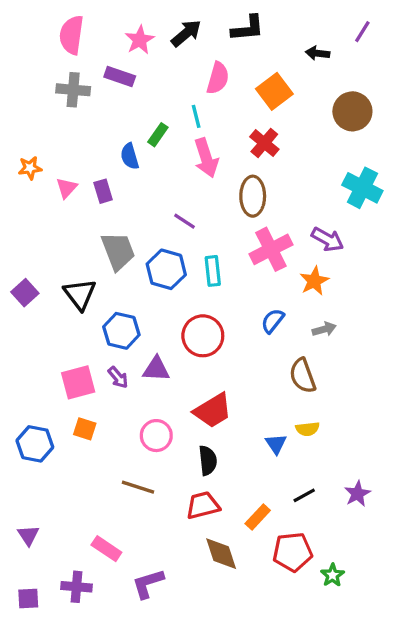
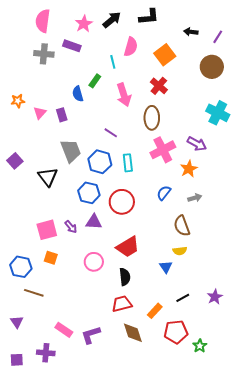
purple line: (362, 32) -> (218, 37), moved
cyan line: (196, 116) -> (113, 62), moved
purple square: (25, 293) -> (15, 161), moved
blue hexagon: (121, 331) -> (89, 193), moved
yellow semicircle: (308, 429) -> (180, 251), moved
brown line: (138, 487) -> (34, 293), moved
purple L-shape: (148, 584) -> (91, 335), moved

